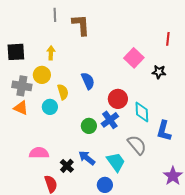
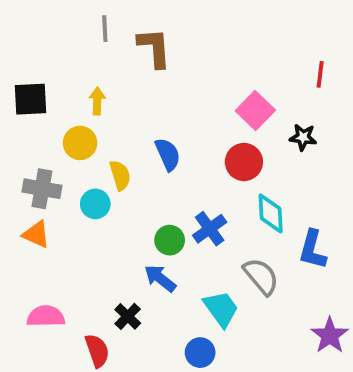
gray cross: (22, 86) -> (42, 189), moved
red circle: (118, 99) -> (244, 162), moved
orange triangle: (21, 108) -> (36, 234), moved
pink semicircle: (39, 153) -> (46, 316), moved
blue arrow: (87, 158) -> (160, 278), moved

